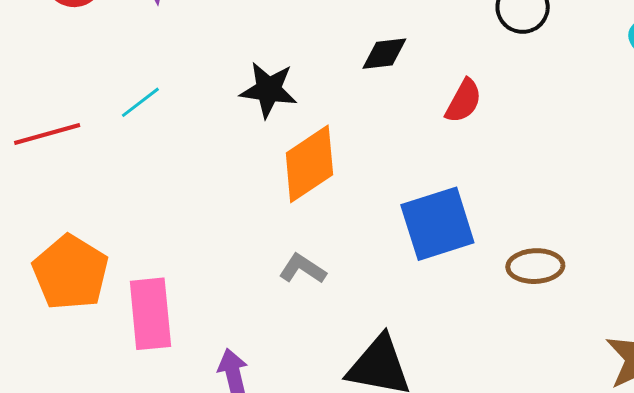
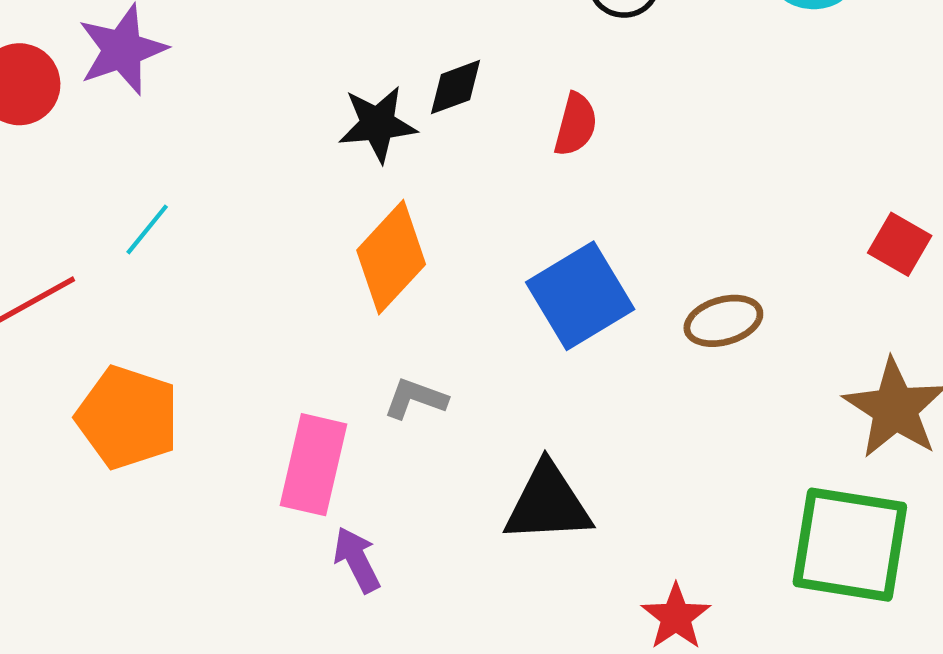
black star: (269, 90) -> (378, 124), moved
orange pentagon: (71, 273) -> (128, 417), moved
pink rectangle: (150, 314) -> (314, 465), moved, turned 32

